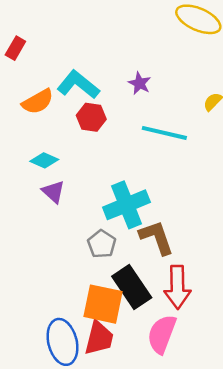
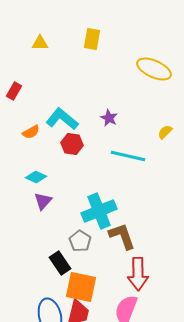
orange semicircle: (38, 102) -> (31, 132), size x0.7
purple triangle: (53, 192) -> (43, 201), turned 30
black rectangle: (132, 287) -> (60, 263), moved, size x0.7

